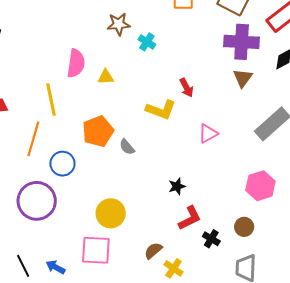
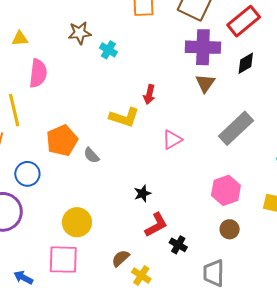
yellow triangle: (106, 77) -> (20, 39), moved
red arrow: (186, 88) -> (149, 94), turned 42
brown circle: (244, 227) -> (230, 229), moved

